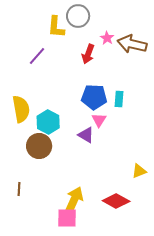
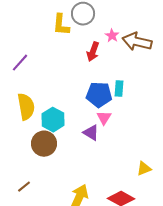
purple line: (37, 56) -> (20, 63), moved
cyan rectangle: (119, 99) -> (119, 89), moved
brown line: (19, 189) -> (24, 187), turned 48

